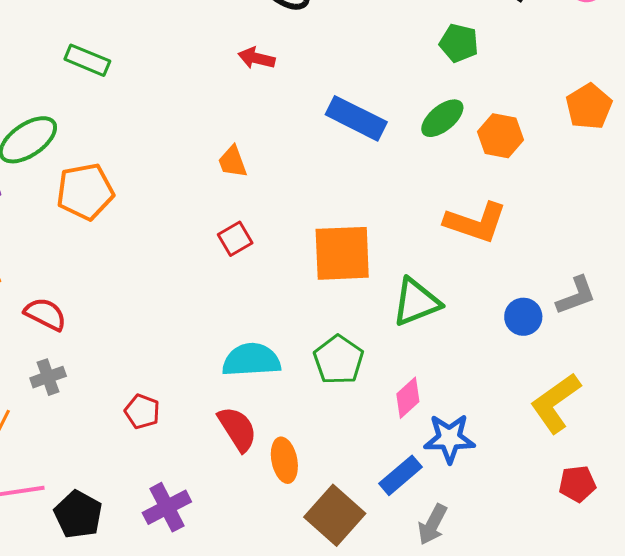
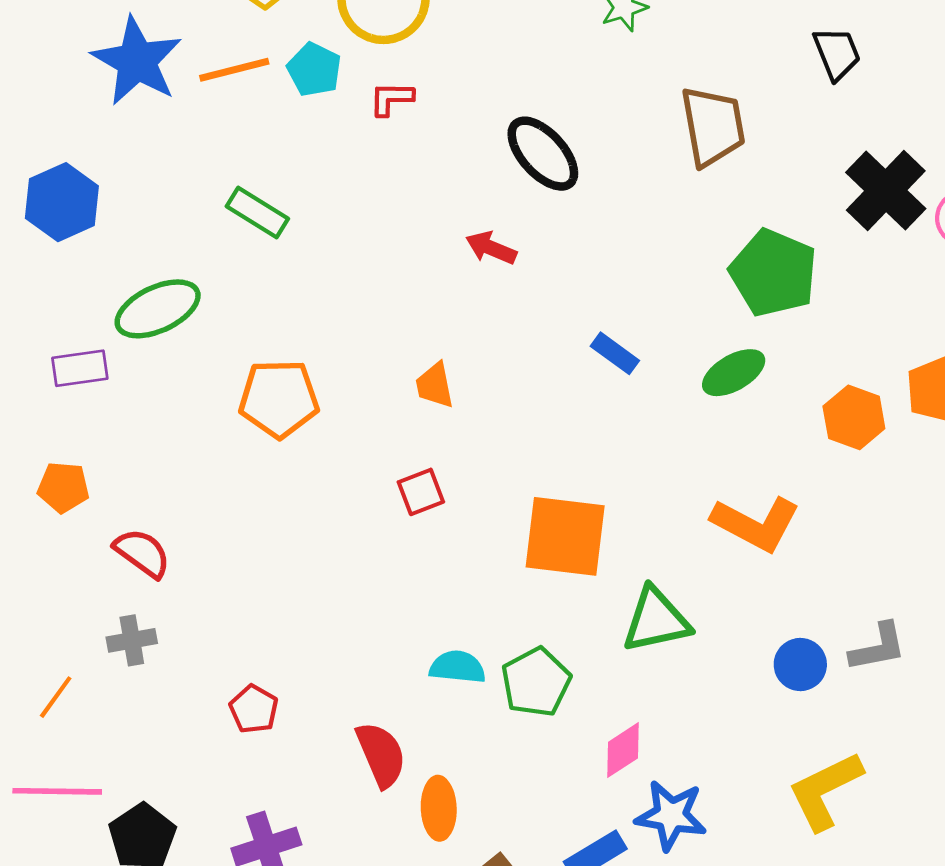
green pentagon: (459, 43) -> (773, 273), size x1.6
blue rectangle: (356, 118) -> (615, 353), size x0.6
orange hexagon: (500, 136) -> (854, 417), moved
orange pentagon: (85, 192) -> (279, 399), moved
cyan semicircle: (251, 360) -> (458, 667), moved, size x0.7

